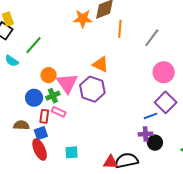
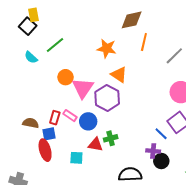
orange star: (83, 19) -> (107, 48), moved
green cross: (53, 96) -> (111, 138), moved
blue circle: (34, 98) -> (88, 121), moved
blue line: (151, 116) -> (161, 134), turned 56
red triangle: (111, 162) -> (95, 145), moved

